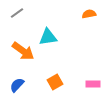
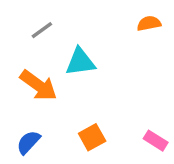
gray line: (17, 13) -> (42, 30), moved
pink rectangle: (93, 84) -> (156, 141), turned 32

